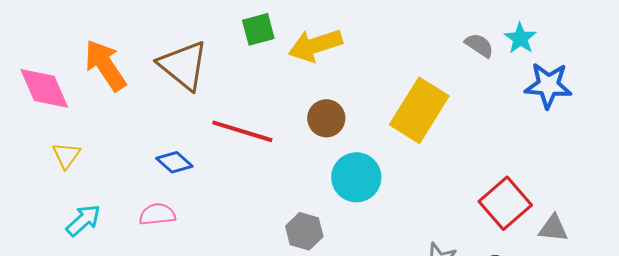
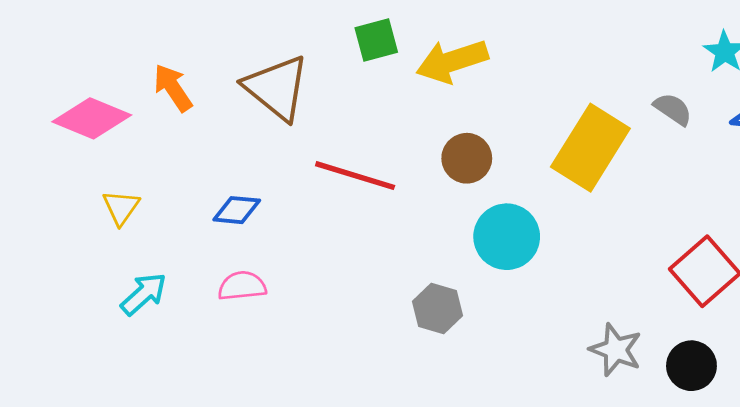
gray semicircle: (479, 45) -> (673, 109), moved
orange arrow: (105, 65) -> (173, 88), size x0.7
pink diamond: (44, 88) -> (92, 118), turned -44
blue diamond: (174, 162) -> (237, 210), moved, turned -36

